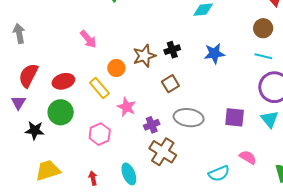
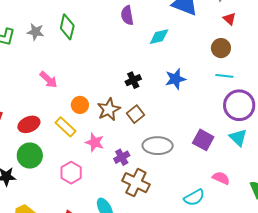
brown star: (144, 56) -> (109, 109), moved
purple square: (235, 117) -> (203, 140), turned 30

